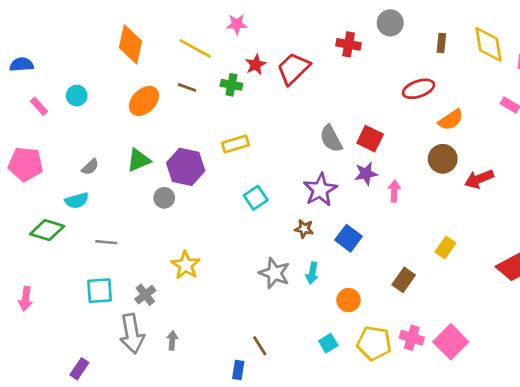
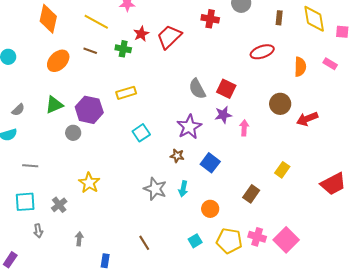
orange semicircle: (451, 120) -> (300, 67), moved, turned -54
gray arrow: (132, 334) -> (38, 231), moved, size x0.5
blue rectangle: (238, 370) -> (105, 261), moved

